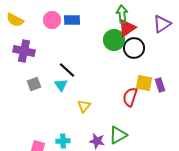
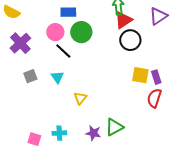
pink circle: (52, 20) -> (55, 32), moved
green circle: (114, 40) -> (81, 32), moved
purple cross: (24, 51) -> (20, 43), turned 35
black line: (67, 70) -> (63, 51), moved
red semicircle: (130, 97) -> (154, 98), moved

